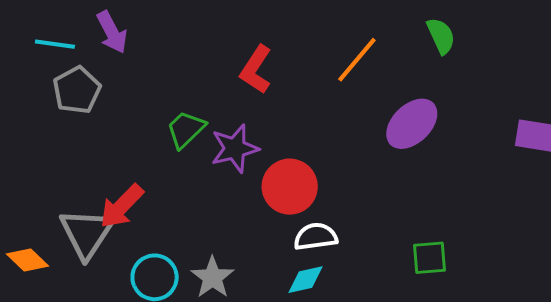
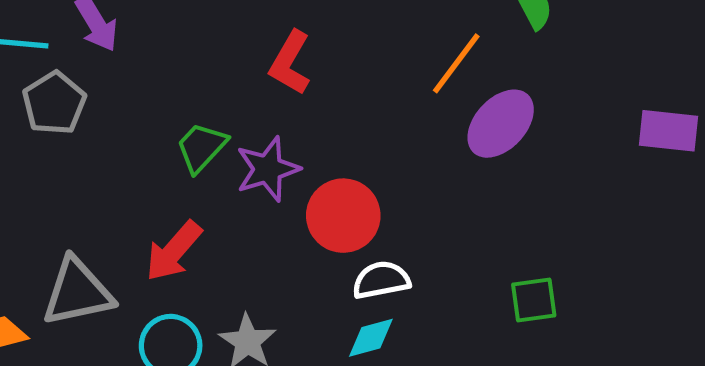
orange line: (357, 60) -> (456, 63), moved
red arrow: (122, 206) -> (174, 251), moved
gray triangle: (87, 233) -> (77, 292), turned 48

